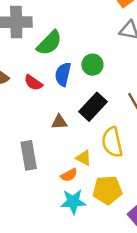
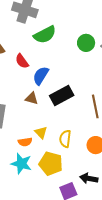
green circle: (92, 65) -> (86, 43), moved
blue semicircle: (63, 74) -> (41, 76), moved
yellow semicircle: (112, 142) -> (65, 139), moved, size x0.7

